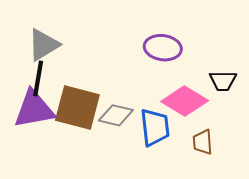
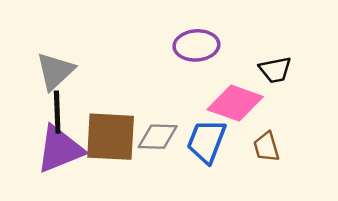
blue trapezoid: (155, 127) -> (207, 141), turned -141

